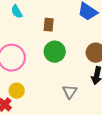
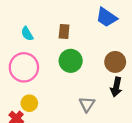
cyan semicircle: (17, 12) -> (27, 34), moved

